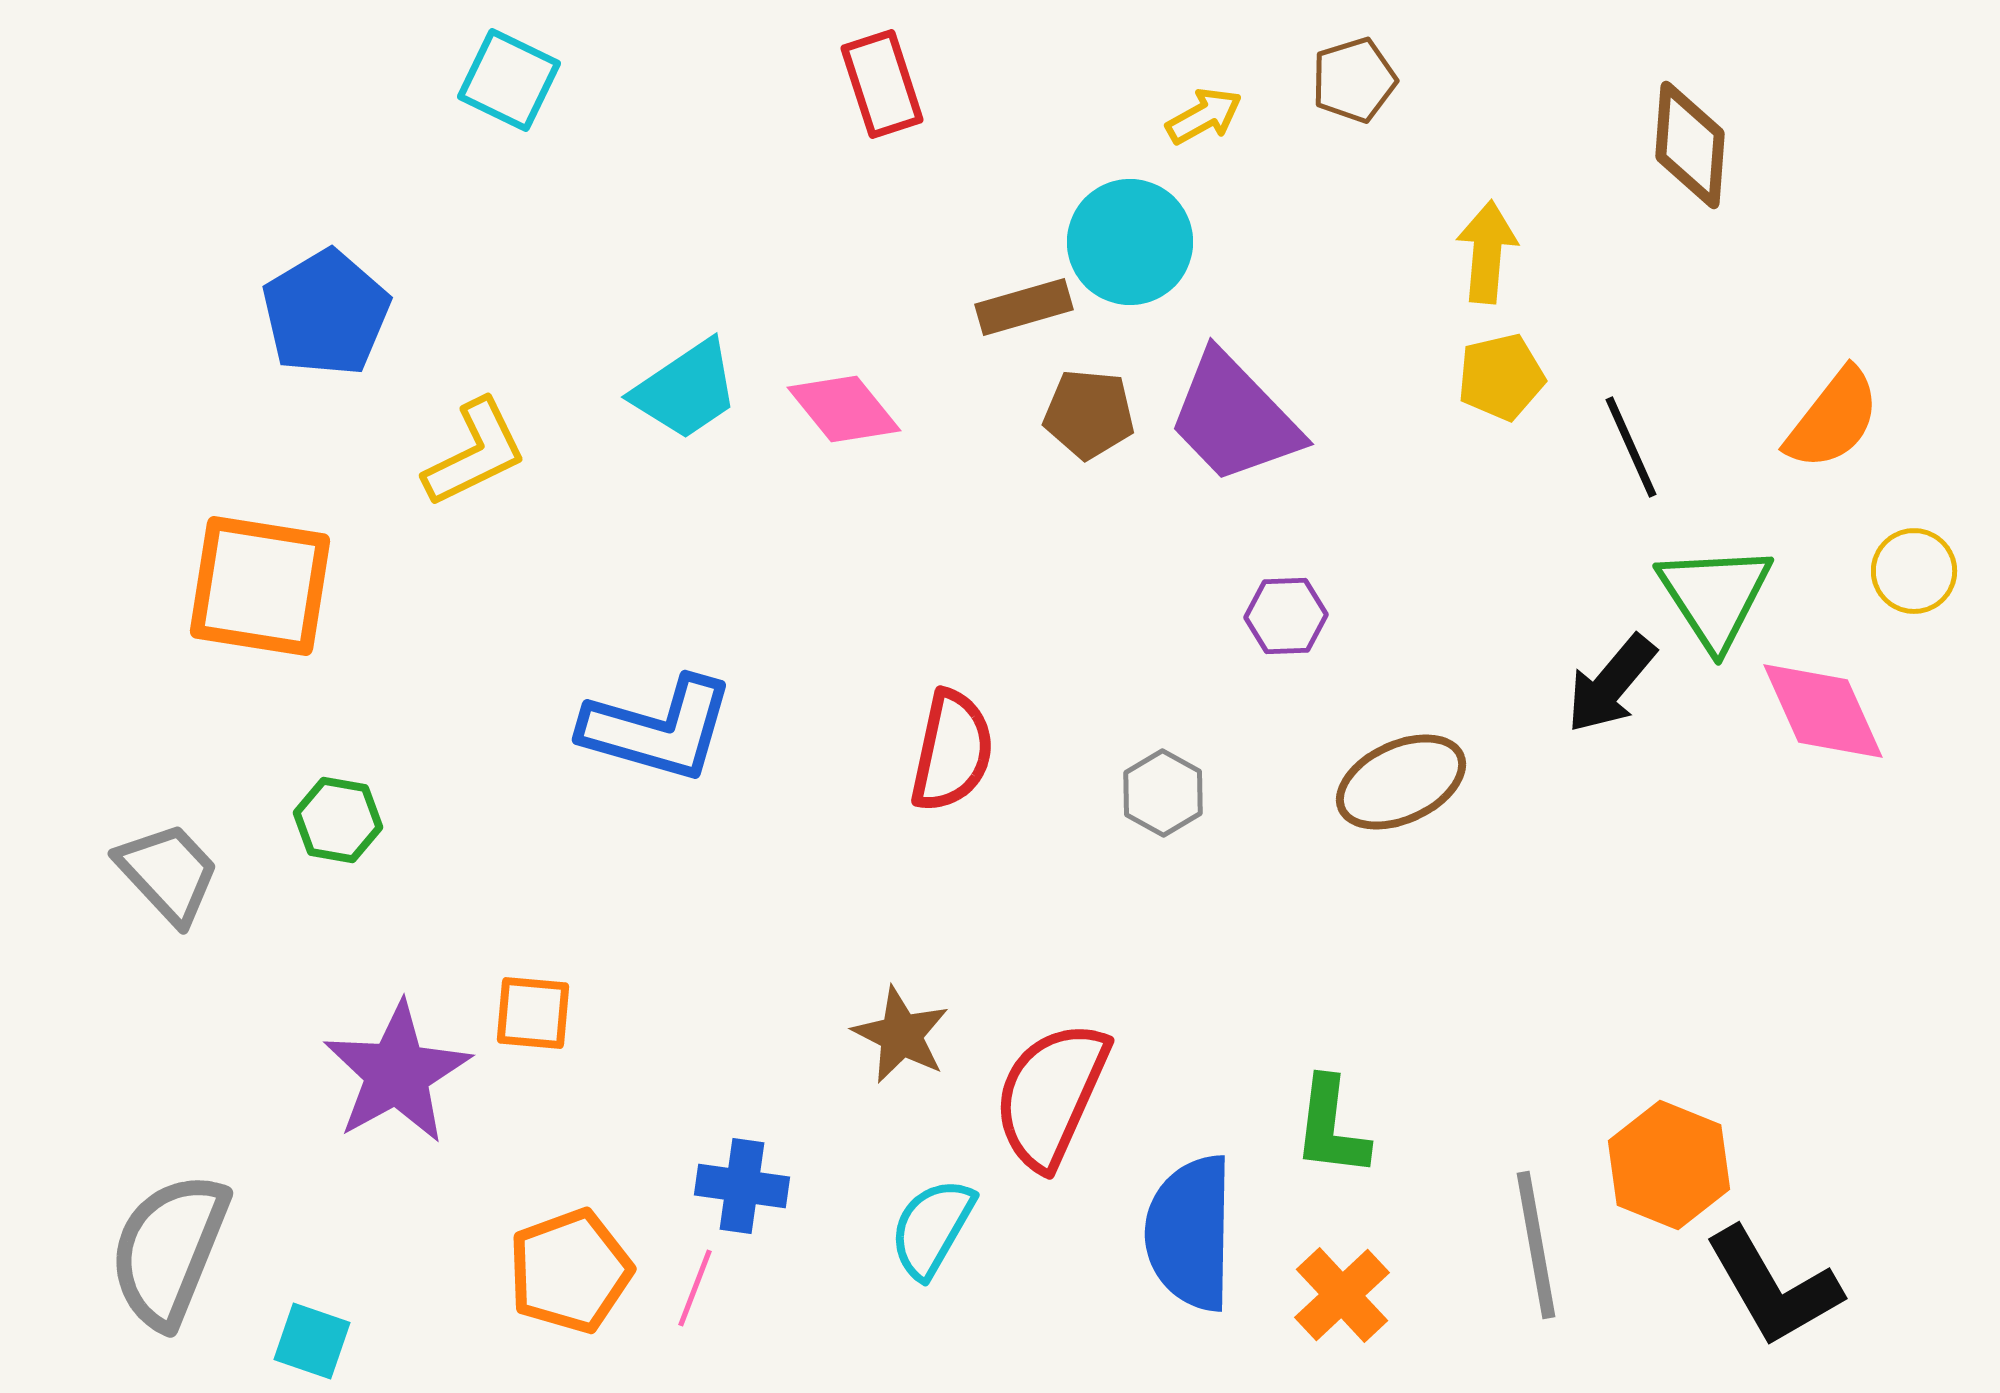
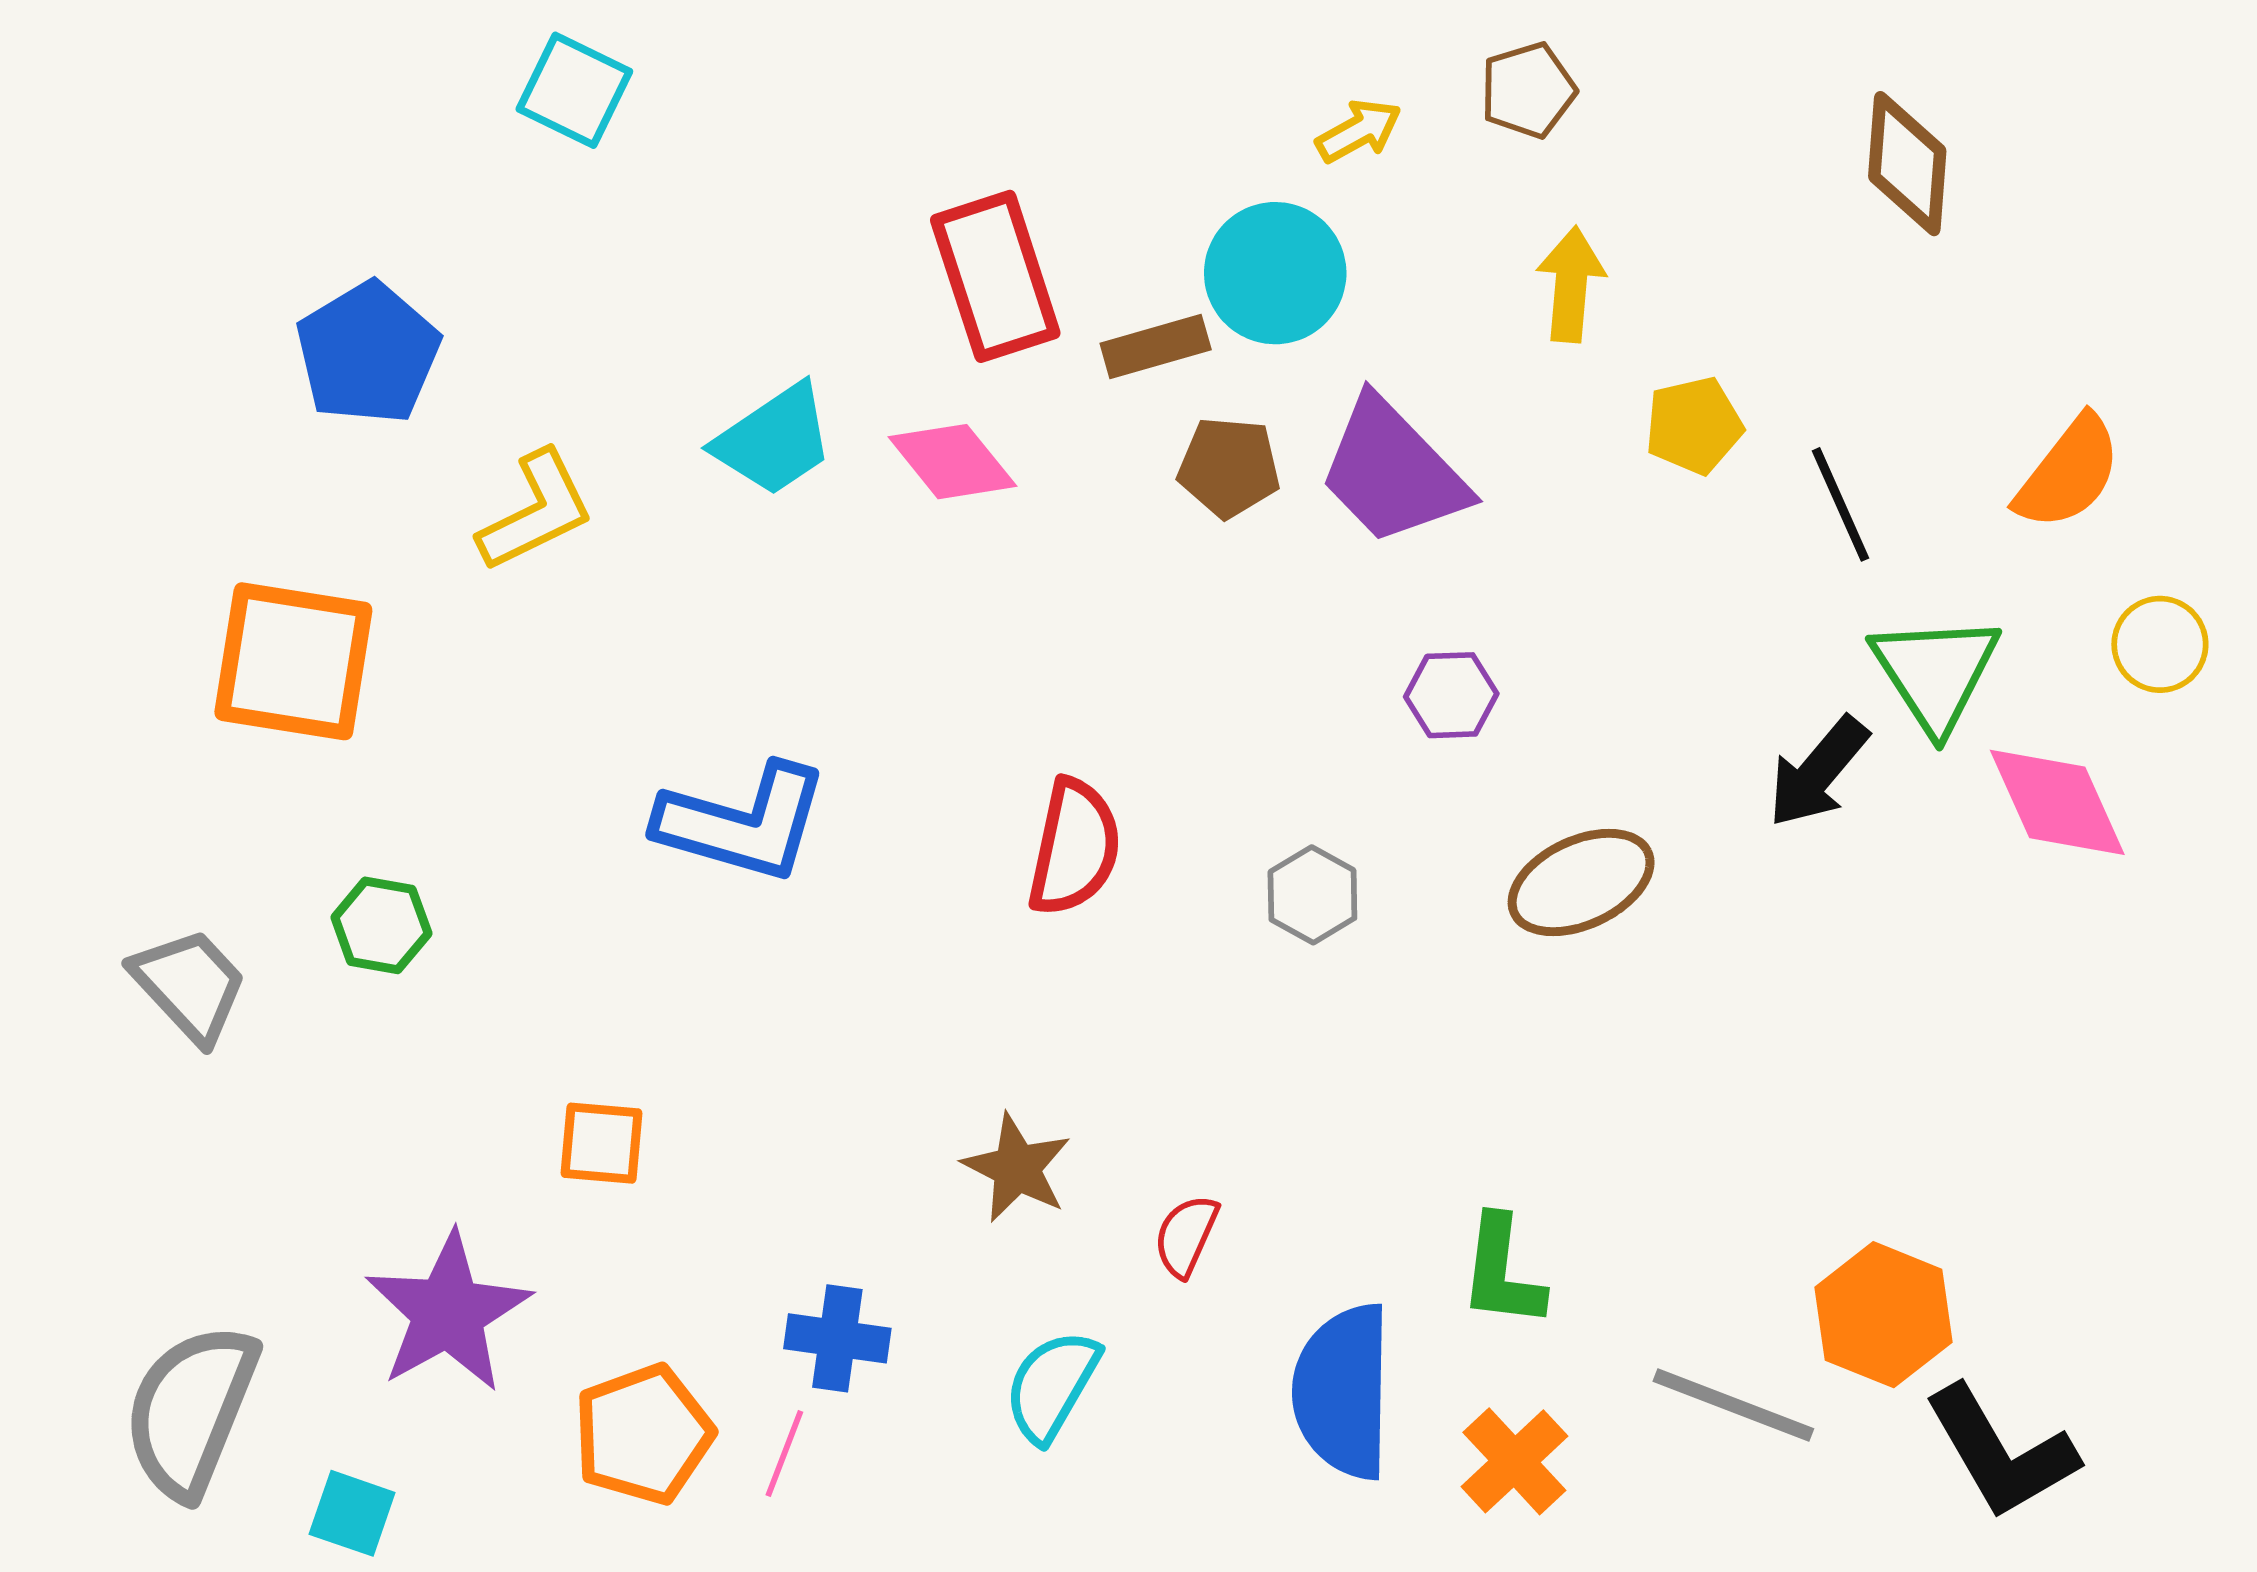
red rectangle: (882, 84) -> (995, 276), moved, size x1.4
yellow arrow: (1487, 252) -> (1571, 284), moved
purple star: (397, 1073) -> (448, 1312), moved
red semicircle: (1051, 1095) -> (1186, 1236), size x0.5
gray line: (1536, 1245) -> (1733, 1405), turned -59

